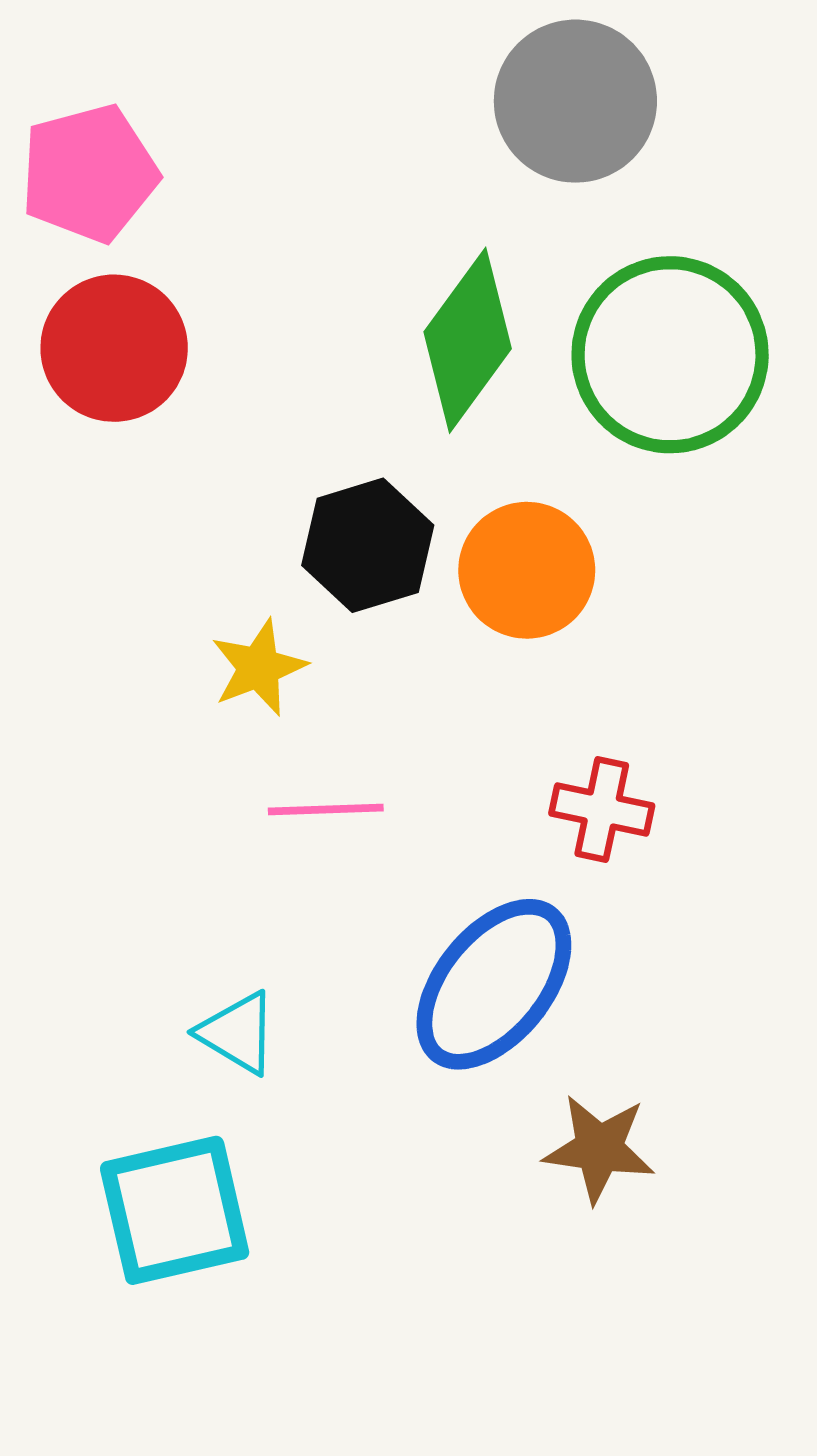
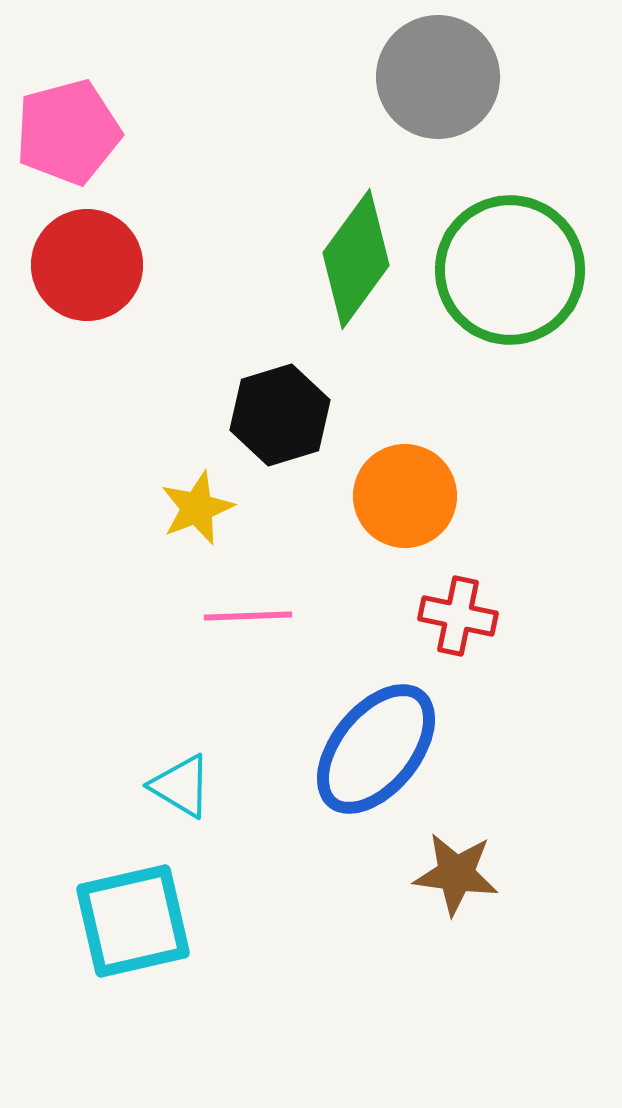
orange circle: (527, 570) -> (405, 496), moved

